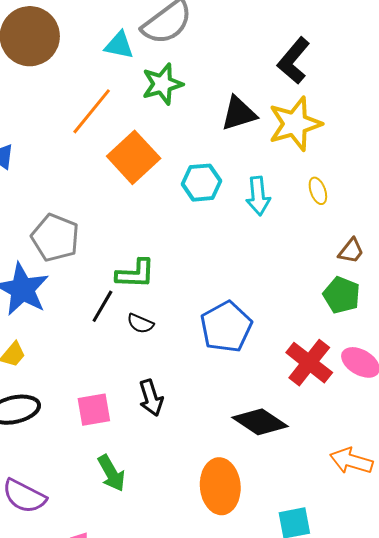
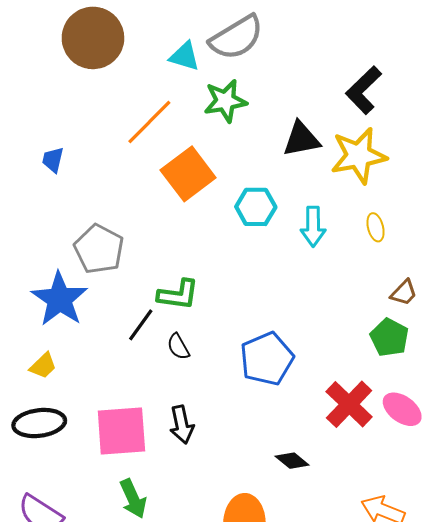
black semicircle: (140, 323) -> (178, 347), turned 32
pink square: (94, 410) -> (121, 431), size x1.5
black diamond: (260, 422) -> (292, 461), size x0.6

